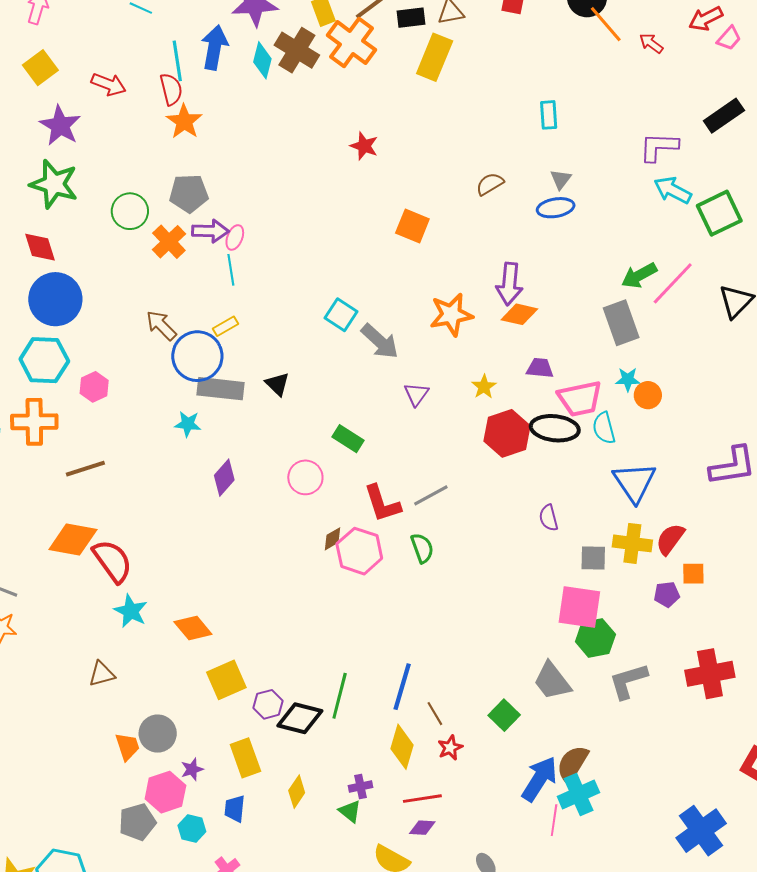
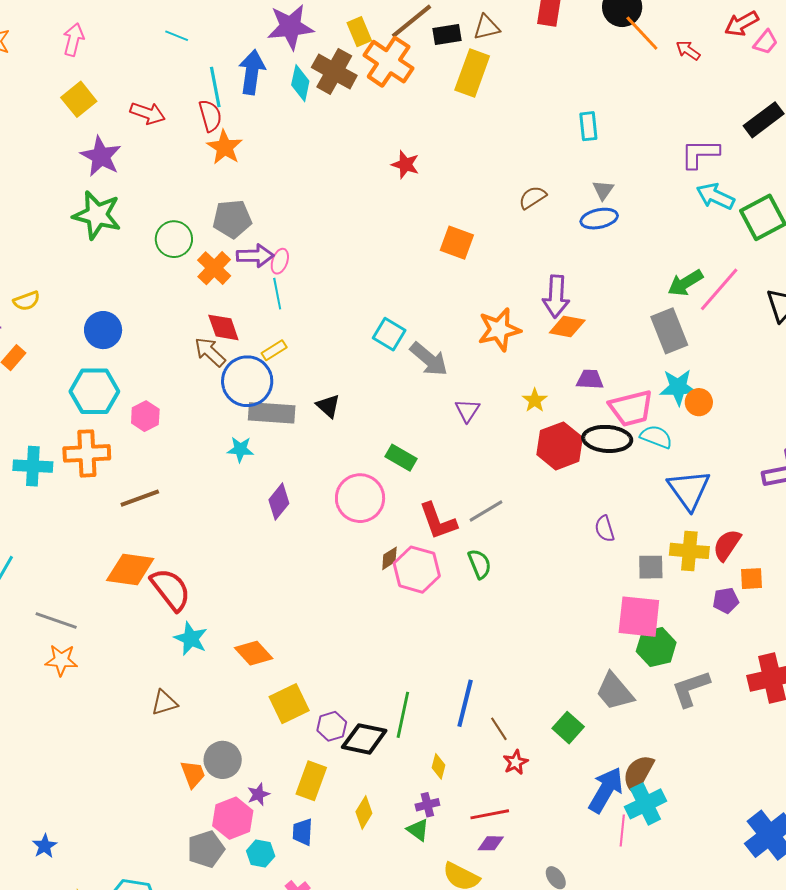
red diamond: (40, 247) -> (223, 327), moved
blue circle: (55, 299) -> (103, 330), size x0.7
cyan star: (628, 379) -> (678, 387), size x1.5
cyan semicircle: (604, 428) -> (656, 437), turned 128
pink circle: (305, 477) -> (360, 498), size x1.4
yellow diamond: (402, 747) -> (438, 766), moved, size x0.6
yellow rectangle: (245, 758) -> (311, 781), turned 42

